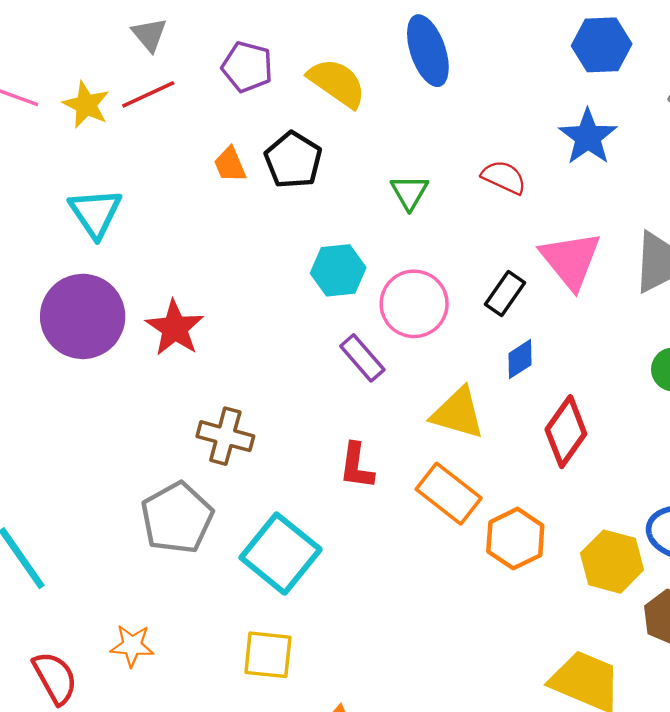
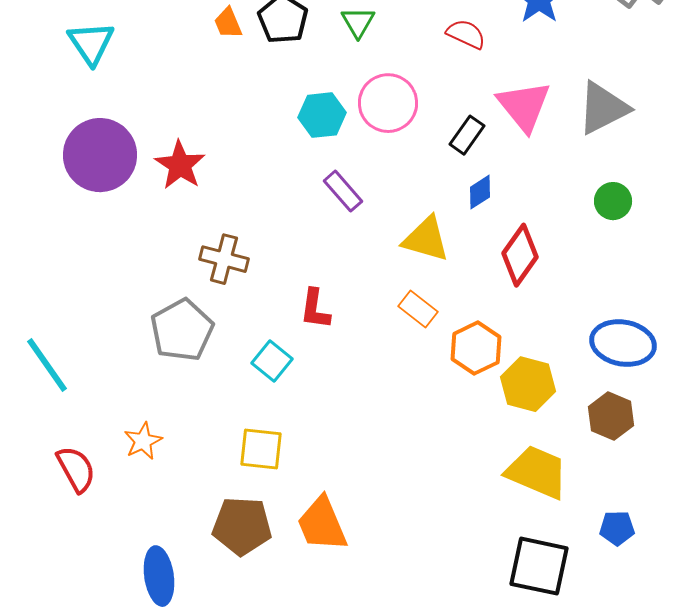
green triangle: (409, 192) -> (358, 22), moved
cyan triangle: (95, 213) -> (91, 43), moved
pink circle: (414, 304) -> (388, 103), moved
red L-shape: (357, 466) -> (315, 309), moved
orange rectangle: (449, 494) -> (418, 309), size x0.7
cyan square: (281, 554) -> (272, 361), size x0.6
yellow hexagon: (612, 562) -> (528, 384), moved
orange star: (132, 646) -> (143, 441), turned -30

